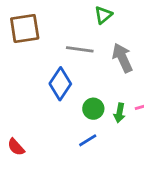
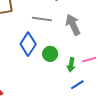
green circle: (93, 109) -> (50, 54), moved
blue line: (88, 140) -> (77, 85), moved

